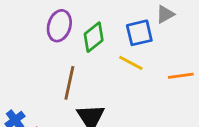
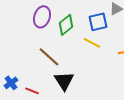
brown line: (69, 83) -> (49, 57), turned -60

